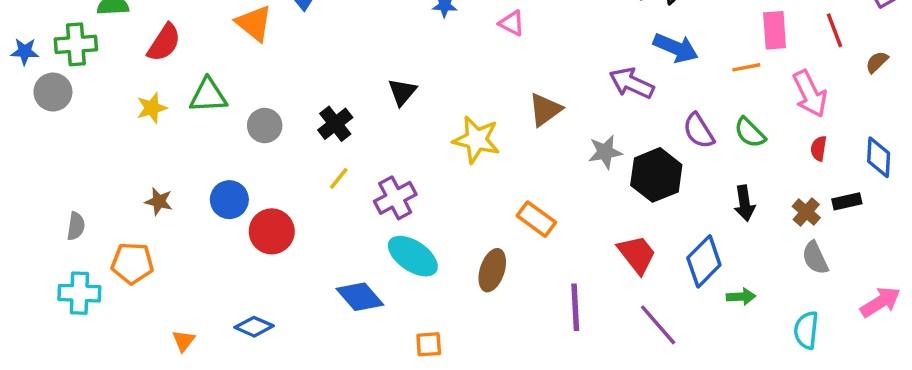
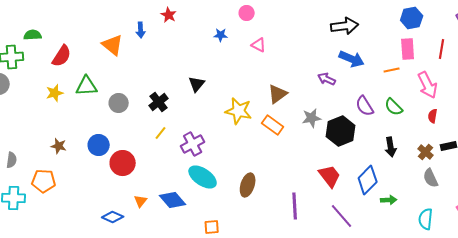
red line: (835, 30) -> (442, 49), turned 30
purple arrow: (632, 83) -> (327, 79), size x0.7
orange rectangle: (536, 219) -> (273, 125), moved
orange triangle: (183, 341) -> (141, 201), moved

